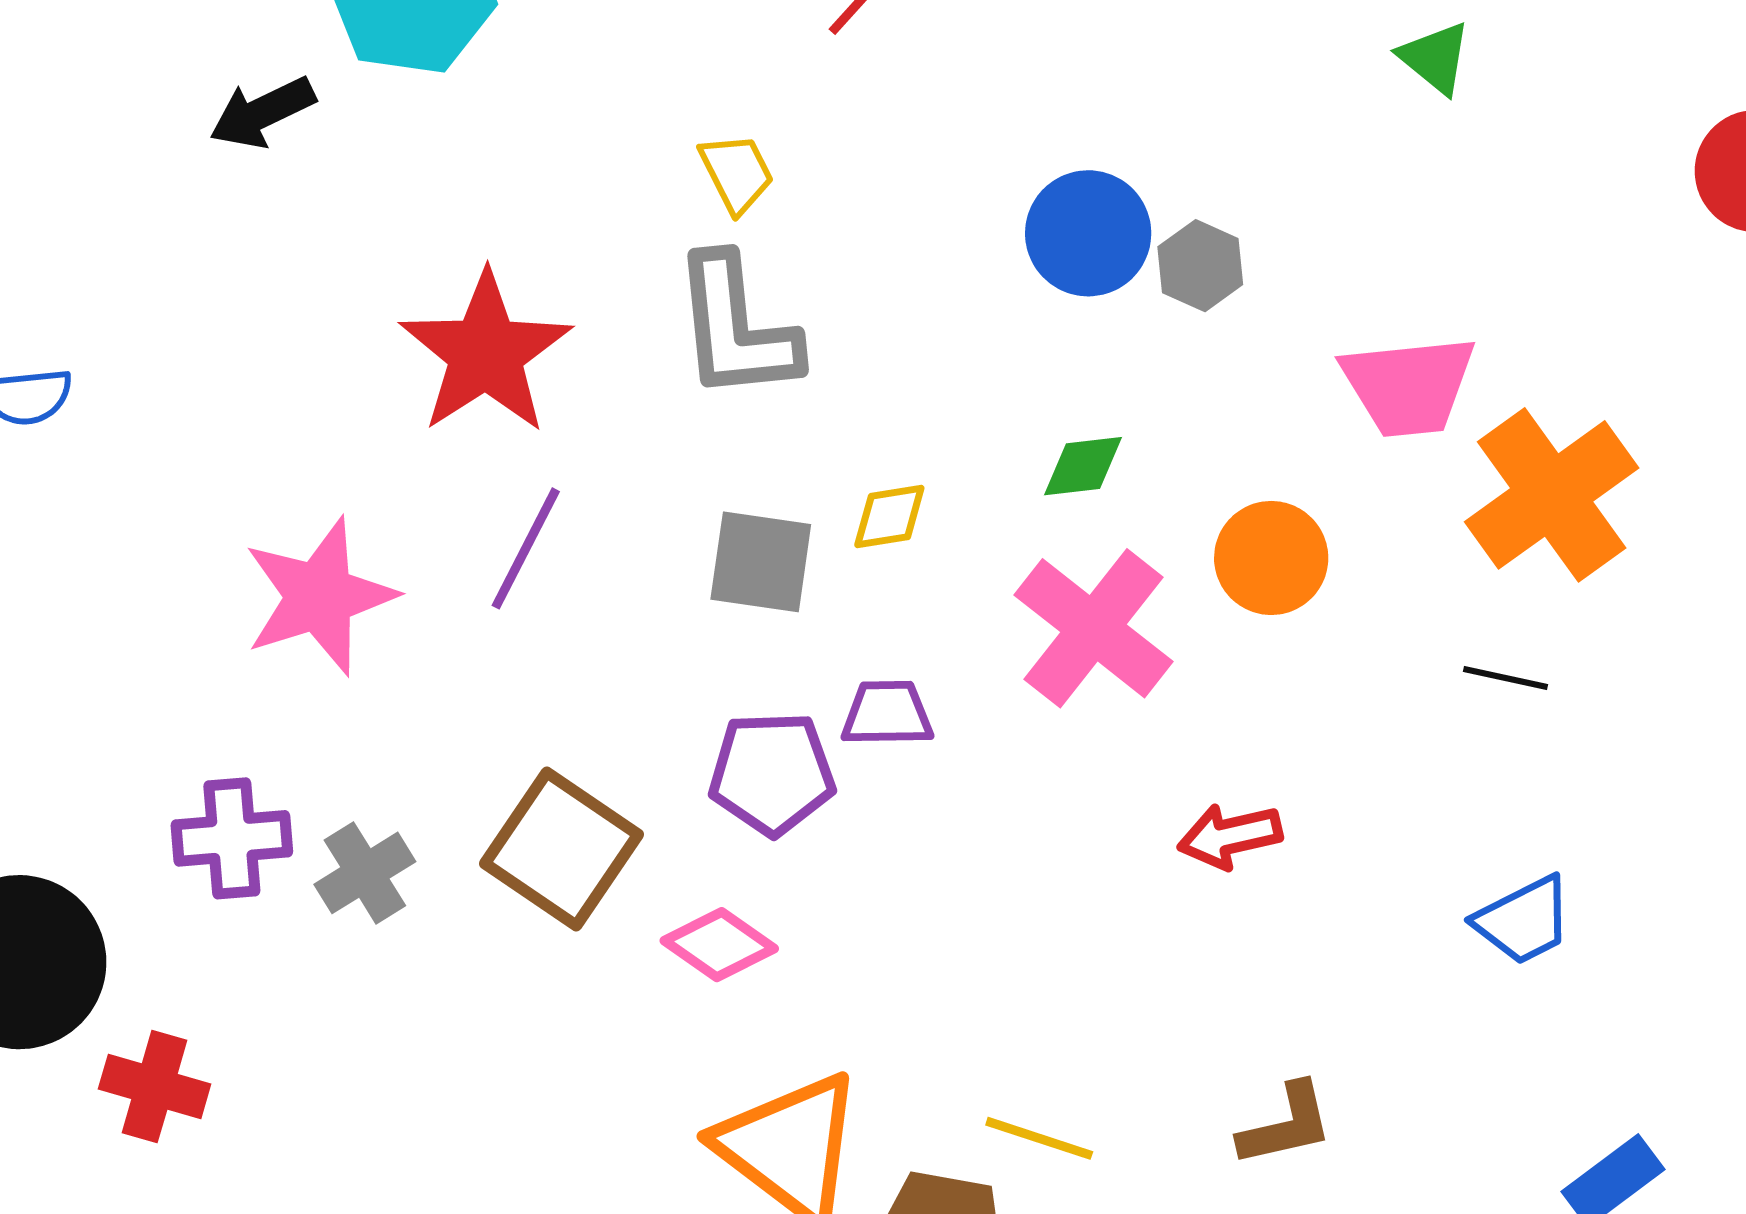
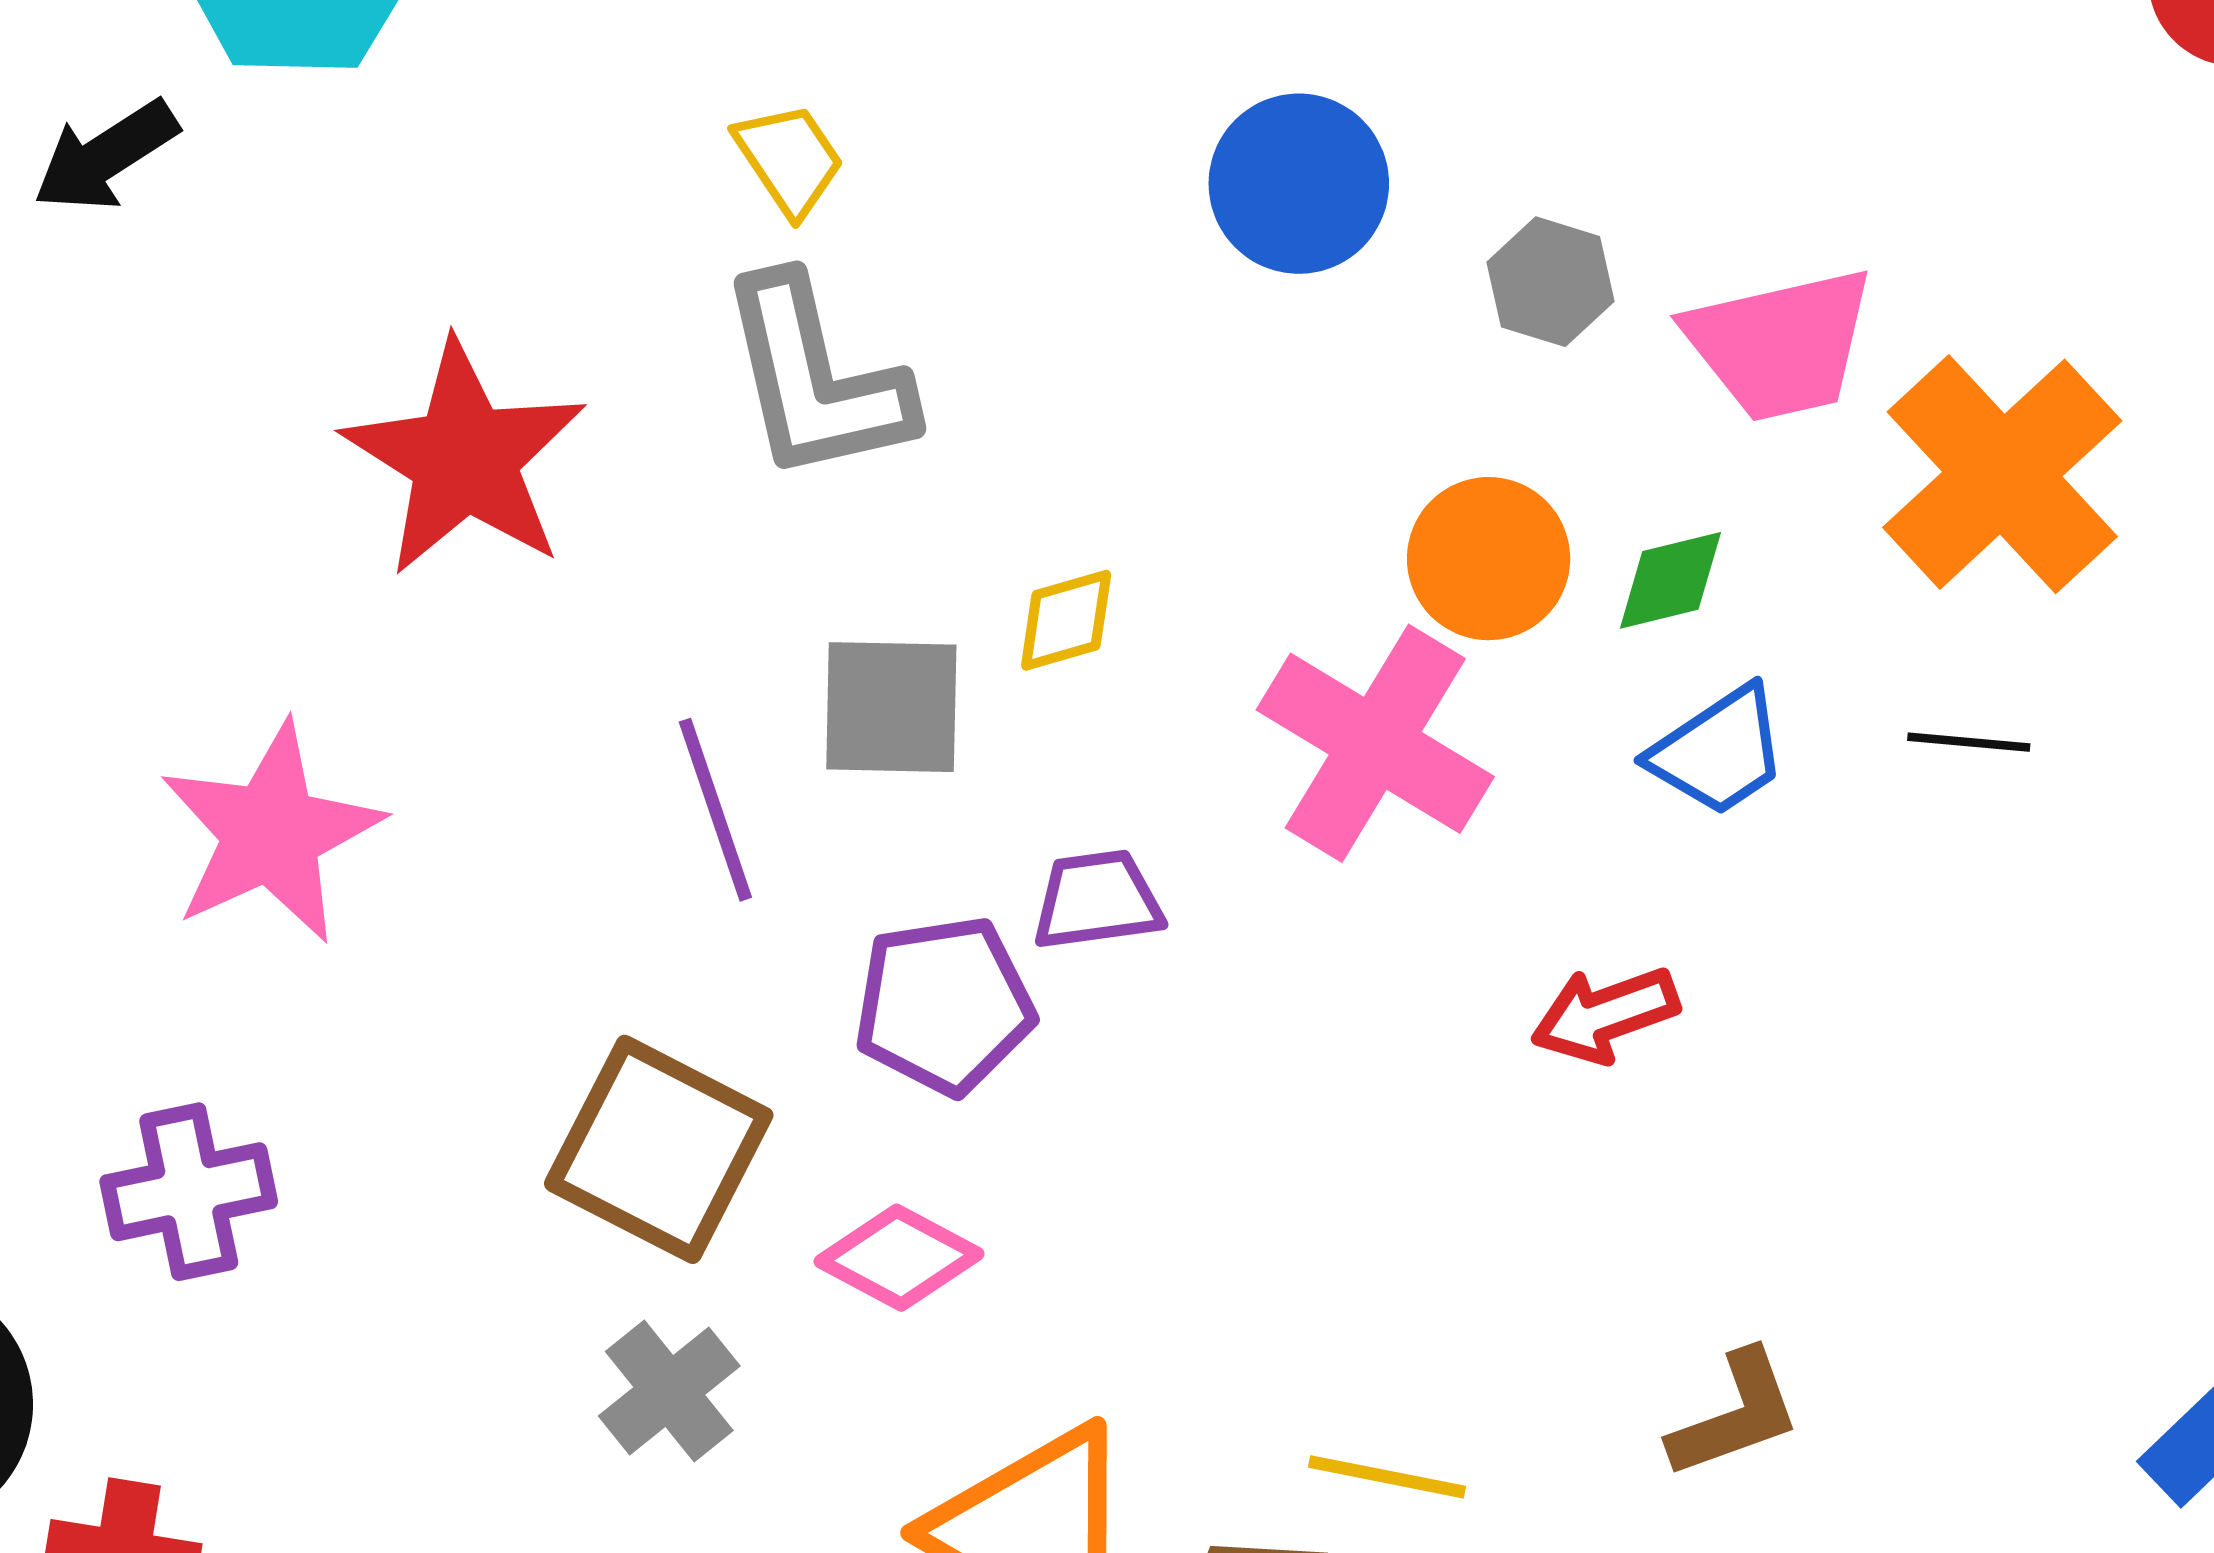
gray hexagon: (1200, 266) -> (1550, 282), moved
green diamond: (1083, 466) -> (1670, 580), moved
purple line: (526, 548) -> (715, 810), moved, turned -39
orange circle: (1271, 558) -> (1489, 559), moved
gray cross: (365, 873) -> (669, 1391), moved
blue trapezoid: (1524, 920) -> (1719, 751), moved

